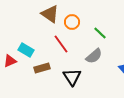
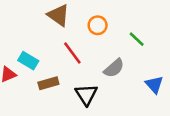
orange circle: (72, 22) -> (98, 25), moved
green line: (100, 33) -> (137, 39), moved

